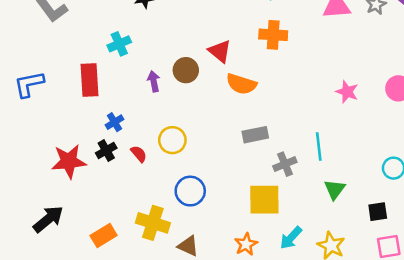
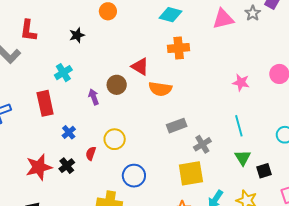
cyan line: (319, 146) -> (239, 126), moved
black cross: (106, 151) -> (67, 166), moved
red semicircle: (139, 154) -> (91, 153), turned -112
black square: (378, 212) -> (264, 171), moved

